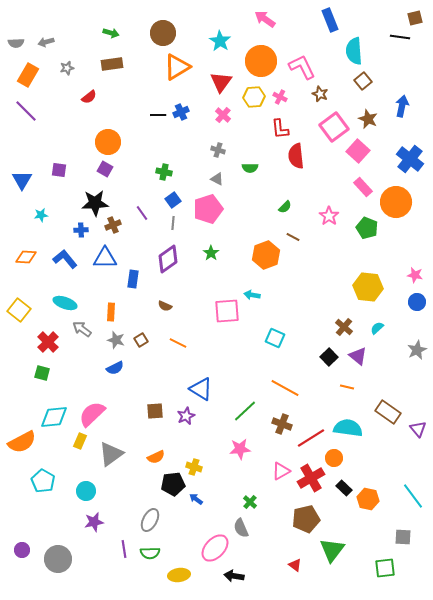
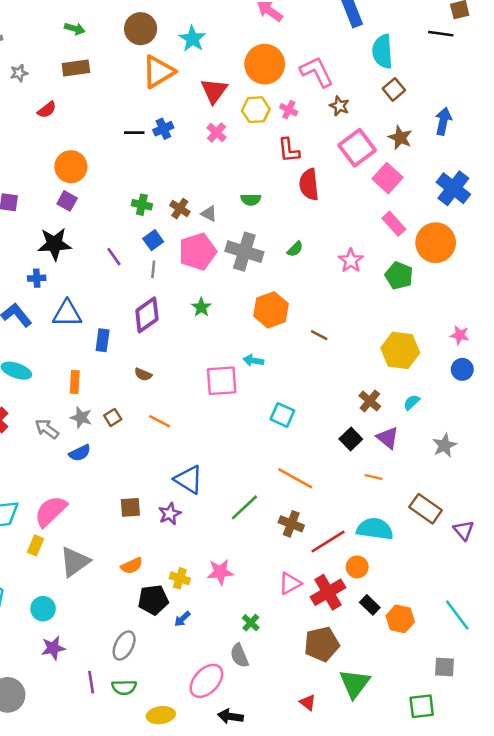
cyan star: (220, 41) -> (192, 39), moved
gray cross: (218, 150) -> (244, 252), moved, size x2.0
brown cross: (113, 225) -> (180, 209), moved, turned -35
brown line: (293, 237) -> (319, 335), moved
gray arrow: (82, 329) -> (47, 429), moved
gray star: (417, 350) -> (445, 445), moved
pink star: (240, 449) -> (220, 572), moved
blue arrow: (196, 499) -> (182, 619), turned -80

